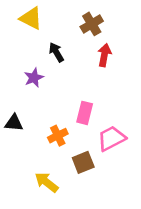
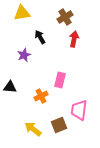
yellow triangle: (31, 18) -> (22, 13), turned -36
pink trapezoid: (111, 138) -> (79, 110), moved, turned -55
brown square: (83, 162) -> (59, 125), moved

